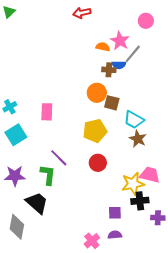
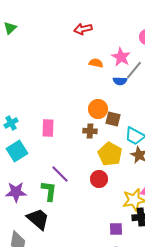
orange semicircle: (103, 47) -> (96, 63), moved
brown cross: (109, 70) -> (90, 131), moved
yellow pentagon: (95, 131) -> (110, 154), moved, turned -30

